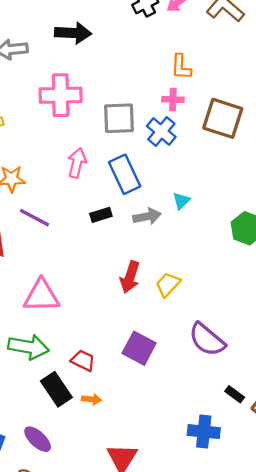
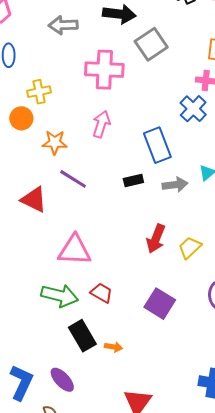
gray square: (119, 118) -> (151, 44), moved, turned -36
pink arrow: (77, 163) -> (101, 124), moved
red trapezoid: (83, 361) -> (102, 293), moved

